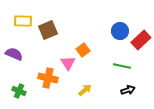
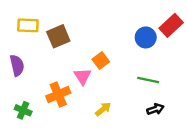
red rectangle: (141, 40) -> (171, 25), moved
purple semicircle: (14, 54) -> (17, 65), turned 54
orange cross: (48, 78) -> (58, 95), turned -36

